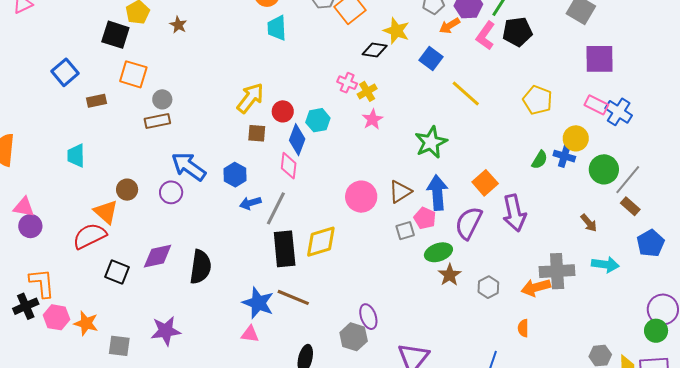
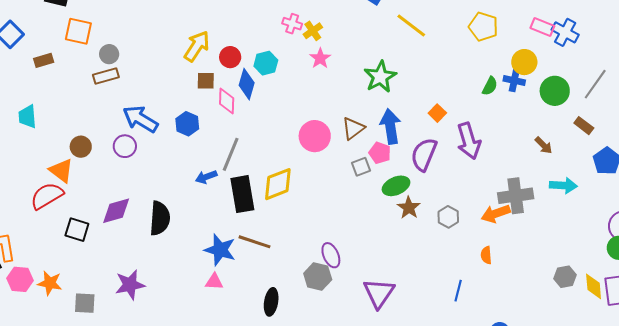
pink diamond: (289, 166) -> (227, 101), moved
gray line: (628, 180) -> (595, 84), moved
orange square: (485, 183) -> (437, 113), size x0.7
blue arrow: (250, 203) -> (206, 177), moved

